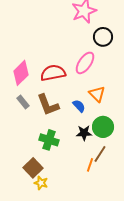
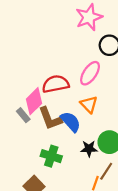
pink diamond: (21, 73) -> (34, 101), moved
orange triangle: (97, 94) -> (89, 104), moved
blue semicircle: (79, 106) -> (71, 122), moved, size x1.5

